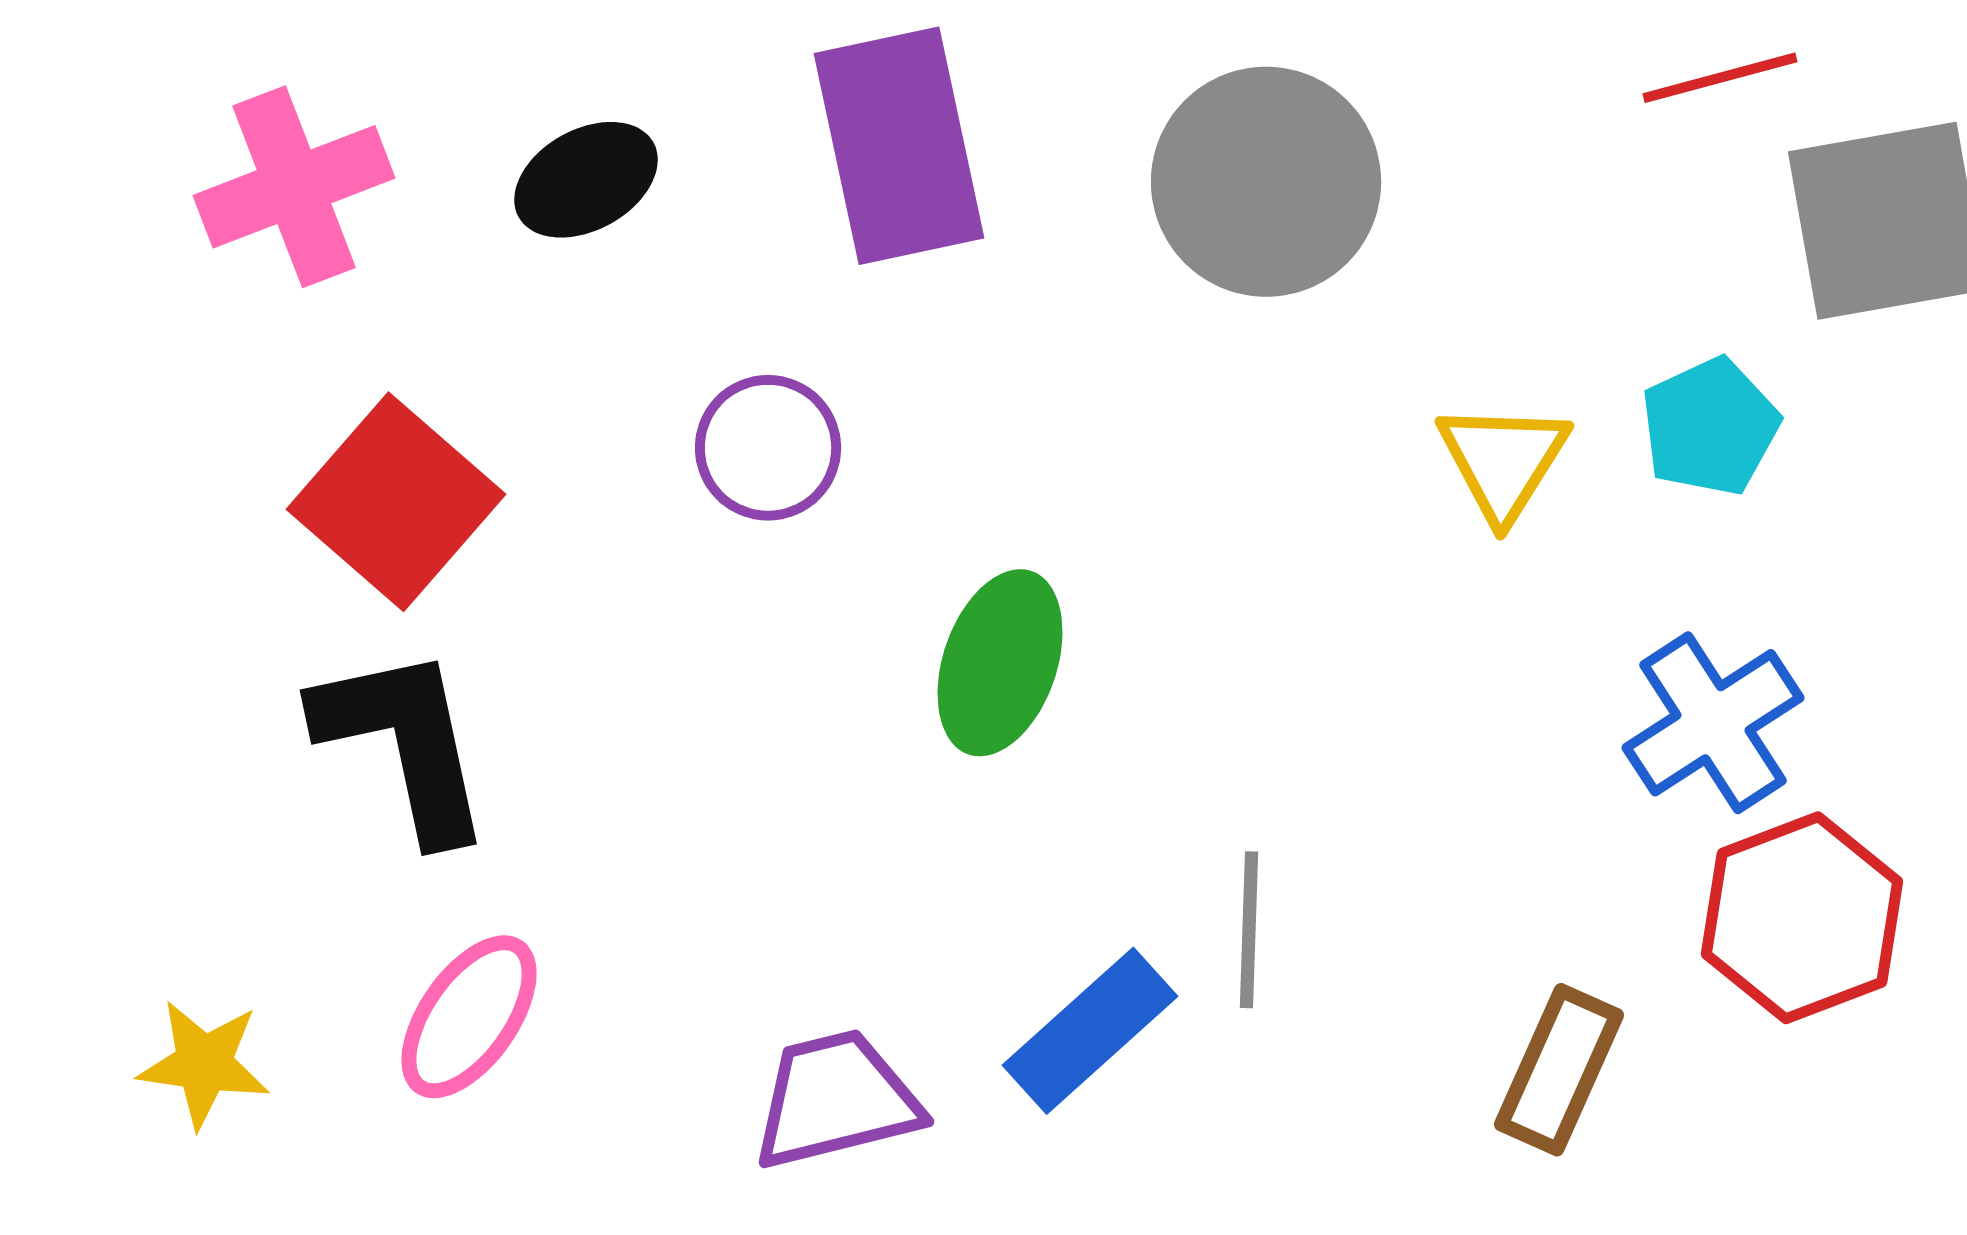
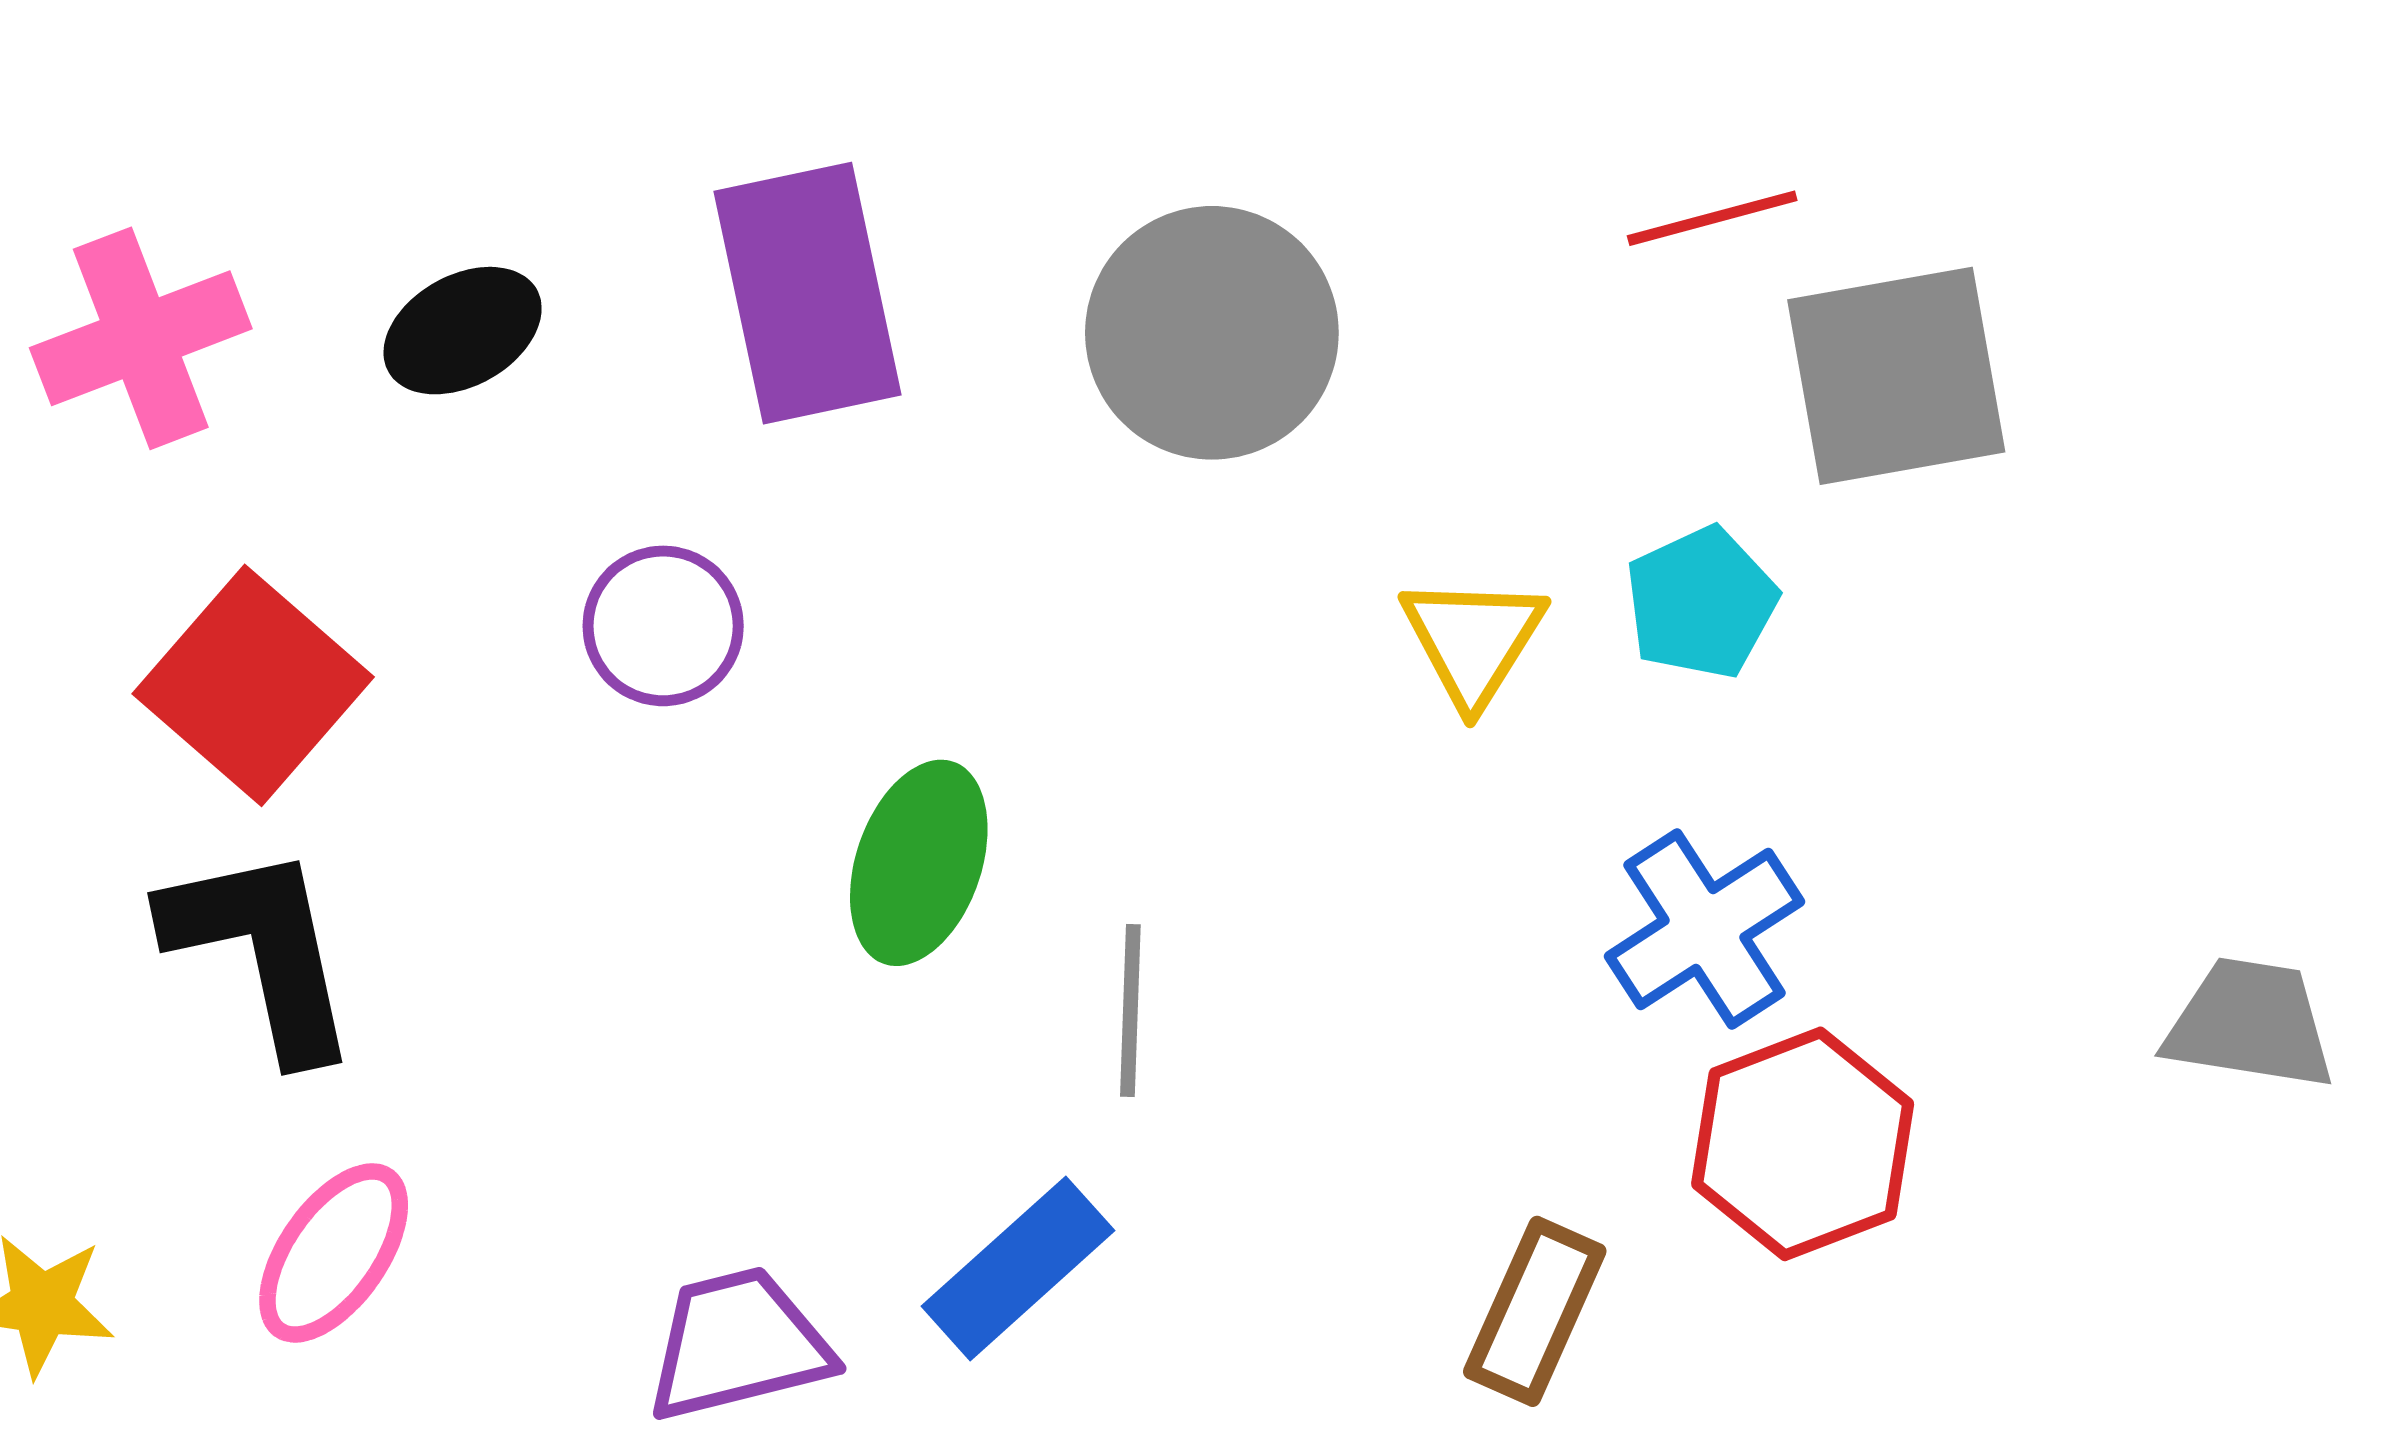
gray line: (1249, 930) -> (1130, 1011), moved

